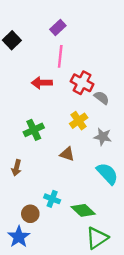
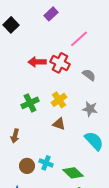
pink line: (60, 56) -> (79, 39), moved, turned 42
red cross: (82, 83) -> (60, 63), moved
yellow cross: (79, 121) -> (59, 100), moved
brown circle: (30, 214) -> (27, 166), moved

